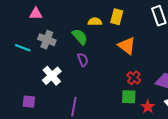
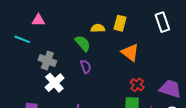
gray cross: (47, 40) -> (47, 60), moved
cyan line: (23, 48) -> (22, 39), moved

